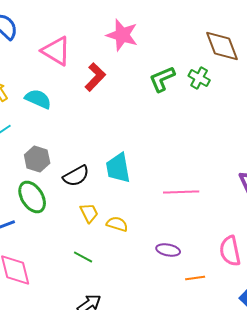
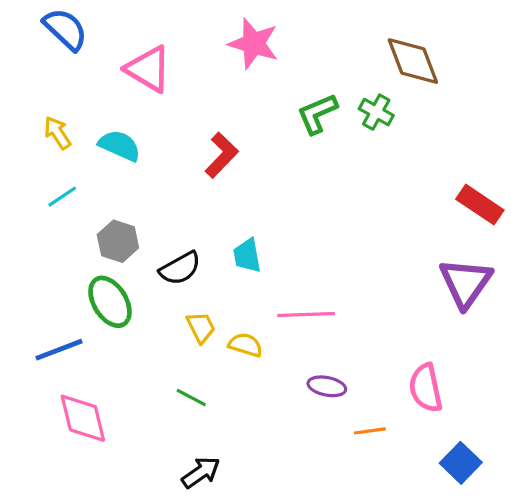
red L-shape: (95, 77) -> (222, 155), moved
cyan trapezoid: (118, 168) -> (247, 256), size x0.7
pink line: (181, 192) -> (306, 315), moved

